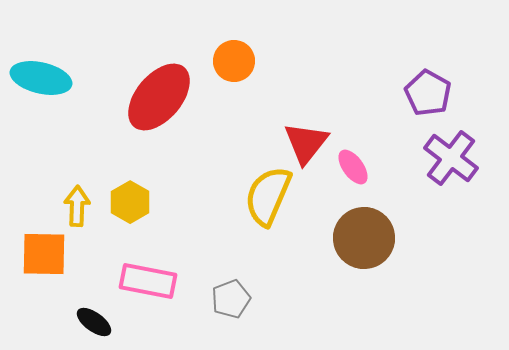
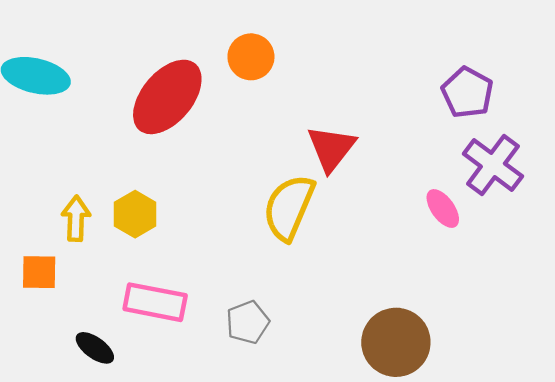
pink ellipse: (353, 167) -> (443, 208), moved
brown circle: (364, 238) -> (396, 342), moved
orange square: (44, 254) -> (39, 272), size x0.7

